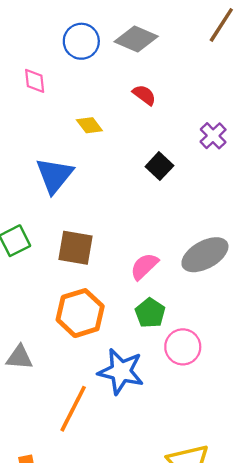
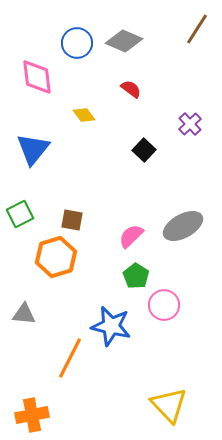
pink diamond: (35, 81) -> (37, 77), size x1.6
blue triangle: (54, 175) -> (33, 149), moved
brown square: (75, 248) -> (72, 220), size x0.7
orange hexagon: (80, 313) -> (56, 257), moved

